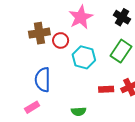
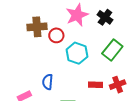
black cross: (122, 17) -> (105, 17), moved
blue semicircle: (43, 80) -> (48, 82), moved, size x0.7

